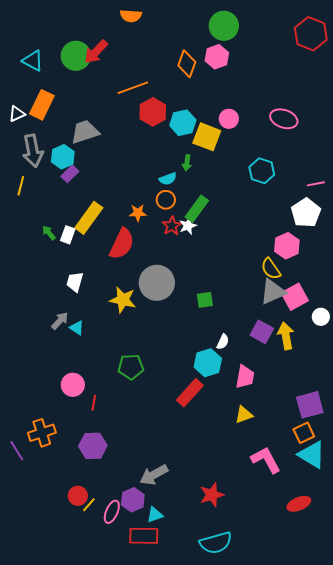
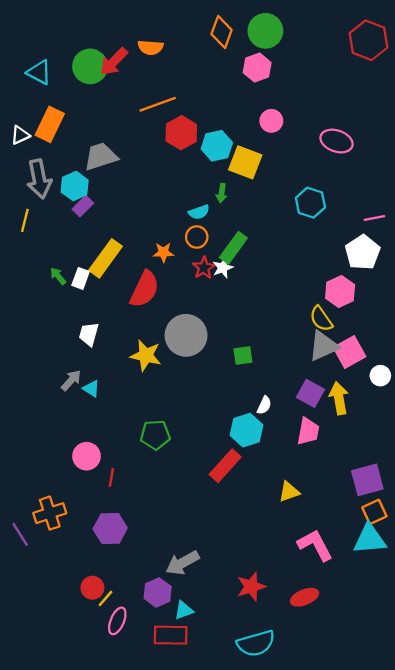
orange semicircle: (131, 16) -> (150, 47), moved
orange diamond: (187, 64) -> (222, 32), moved
pink circle: (229, 119) -> (271, 121), moved
pink trapezoid: (245, 377) -> (308, 431), moved
orange square: (304, 433) -> (374, 512), moved
cyan triangle: (312, 455) -> (370, 539), turned -36
red ellipse: (299, 504) -> (305, 597), moved
pink ellipse: (112, 512) -> (117, 621), moved

